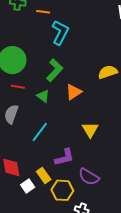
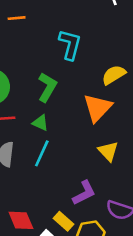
cyan L-shape: (60, 32) -> (70, 45), moved
orange triangle: (74, 92) -> (97, 108), moved, size x1.4
cyan line: (40, 132) -> (42, 153), moved

